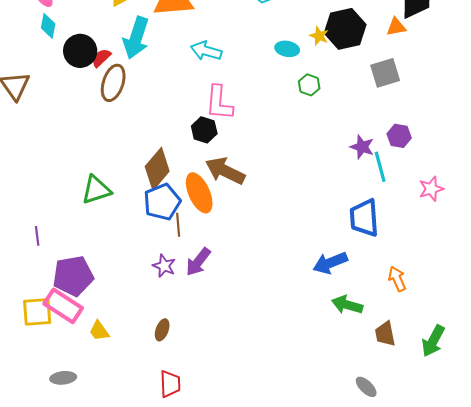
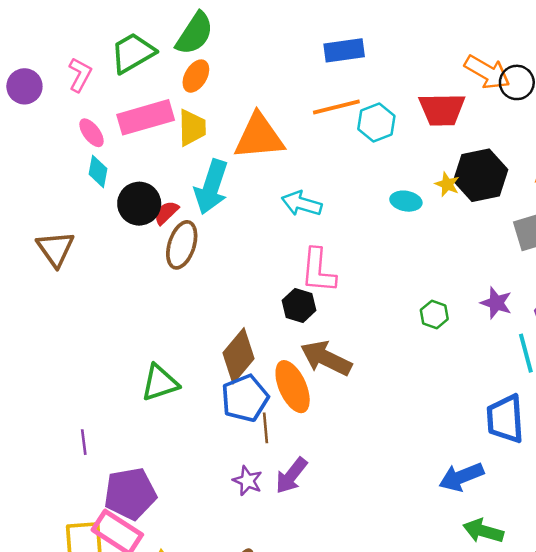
green hexagon: (309, 85) -> (434, 314), moved
purple star: (362, 147) -> (496, 303), moved

